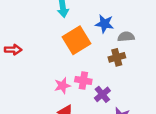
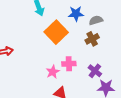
purple cross: (102, 94) -> (95, 71), moved

